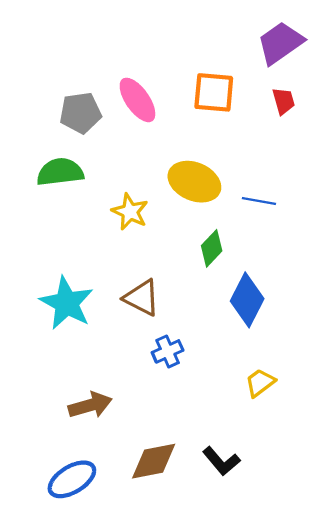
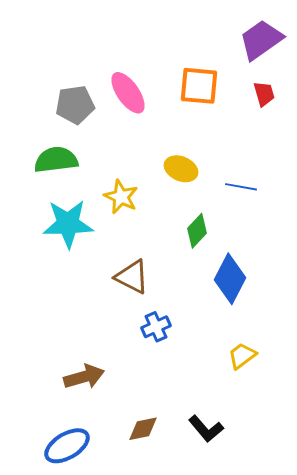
yellow ellipse: (194, 182) -> (181, 169), size x0.7
cyan star: (67, 303) -> (68, 224), moved, turned -30
brown diamond: (154, 461) -> (143, 429), size x0.7

